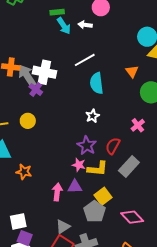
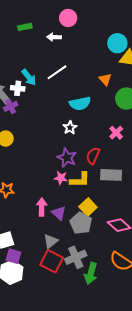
cyan arrow: (64, 26) -> (29, 77), moved
white cross: (44, 72) -> (18, 88), size x0.6
cyan semicircle: (97, 83) -> (80, 103), moved, turned -90
purple cross: (36, 89) -> (11, 106), turned 32
gray rectangle: (129, 167) -> (111, 175), turned 55
purple triangle: (75, 187) -> (59, 213), moved, turned 49

